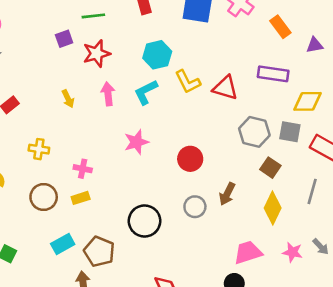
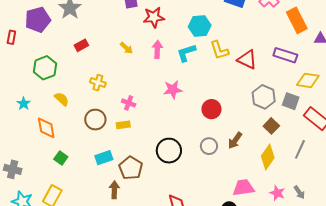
orange rectangle: (280, 27) -> (297, 20), size x1.4
yellow arrow: (68, 99) -> (126, 48), turned -32

